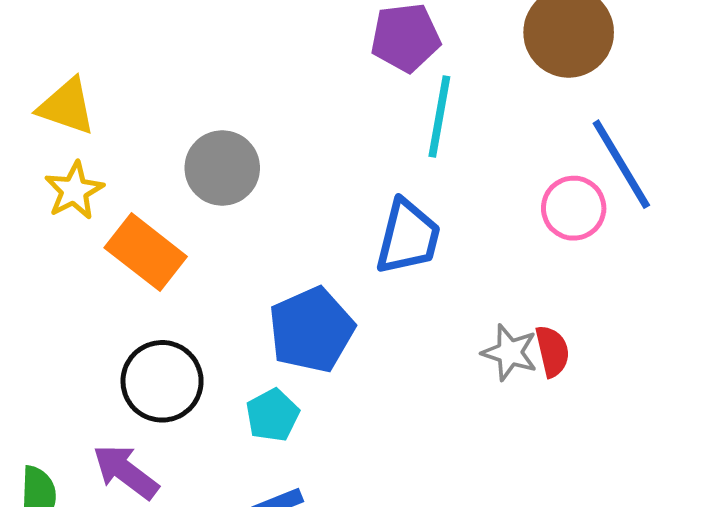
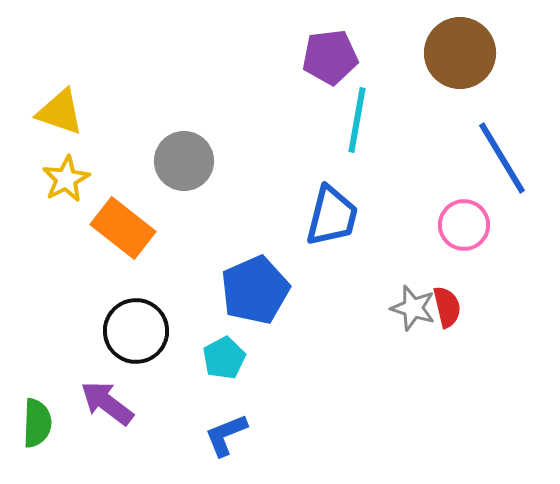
pink circle: (574, 208) -> (464, 225), moved

